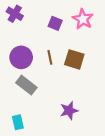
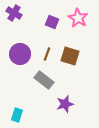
brown line: (50, 57) -> (47, 54), turned 32
gray rectangle: (26, 85) -> (44, 80), moved
cyan rectangle: (18, 122) -> (17, 115), turned 32

